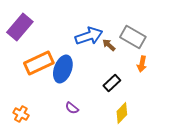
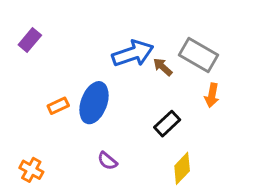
purple rectangle: (20, 27) -> (30, 40), size x0.6
orange rectangle: (39, 63) -> (58, 106), moved, size x0.5

